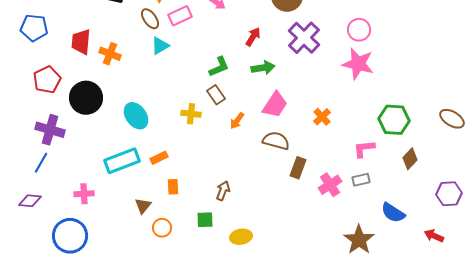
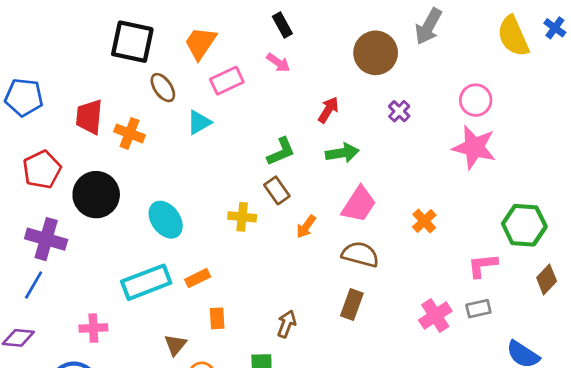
brown ellipse: (150, 19) -> (163, 88), moved
purple cross: (304, 38) -> (399, 111), size x0.5
brown rectangle: (298, 168) -> (352, 304), moved

